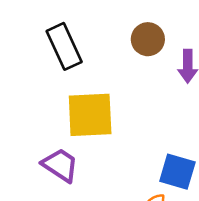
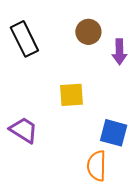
yellow square: (90, 115) -> (72, 95), moved, size x0.7

